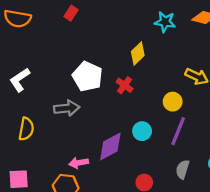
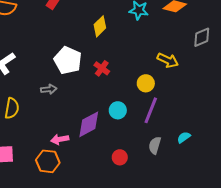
yellow diamond: (138, 54) -> (100, 26), moved
gray arrow: (67, 108) -> (49, 89), size x0.7

